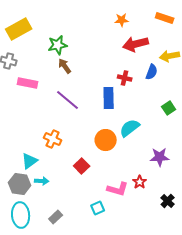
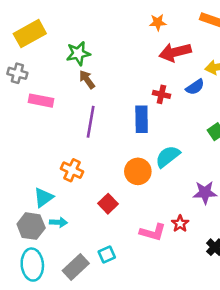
blue semicircle: (152, 72) -> (195, 87), turned 35
purple line: (68, 100) -> (91, 122), turned 60
cyan square: (98, 208) -> (107, 255), moved
gray rectangle: (56, 217) -> (76, 267), size x1.5

